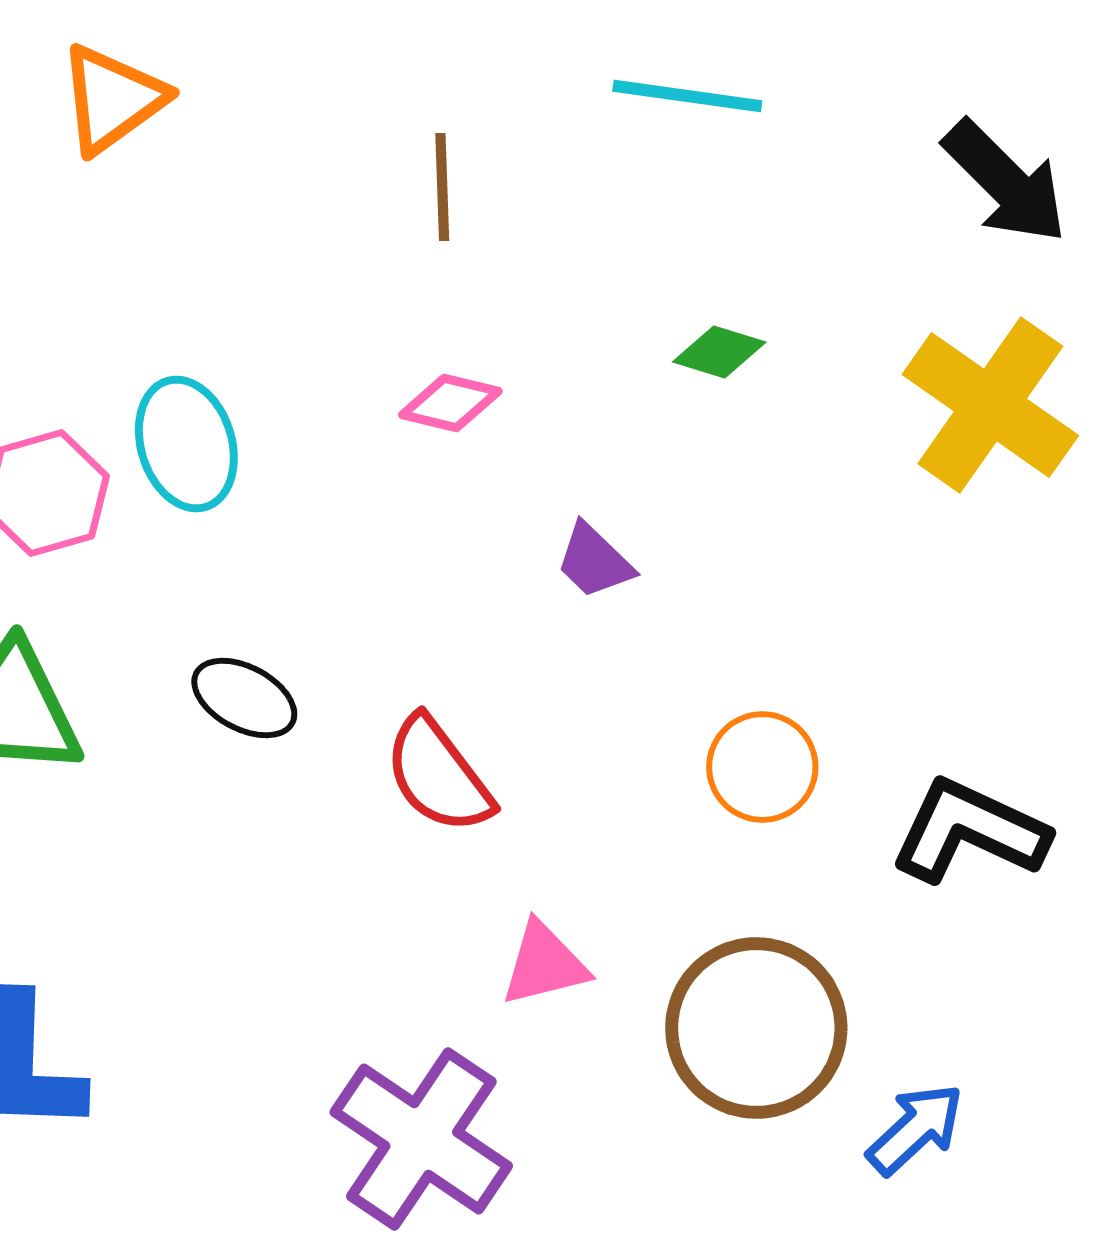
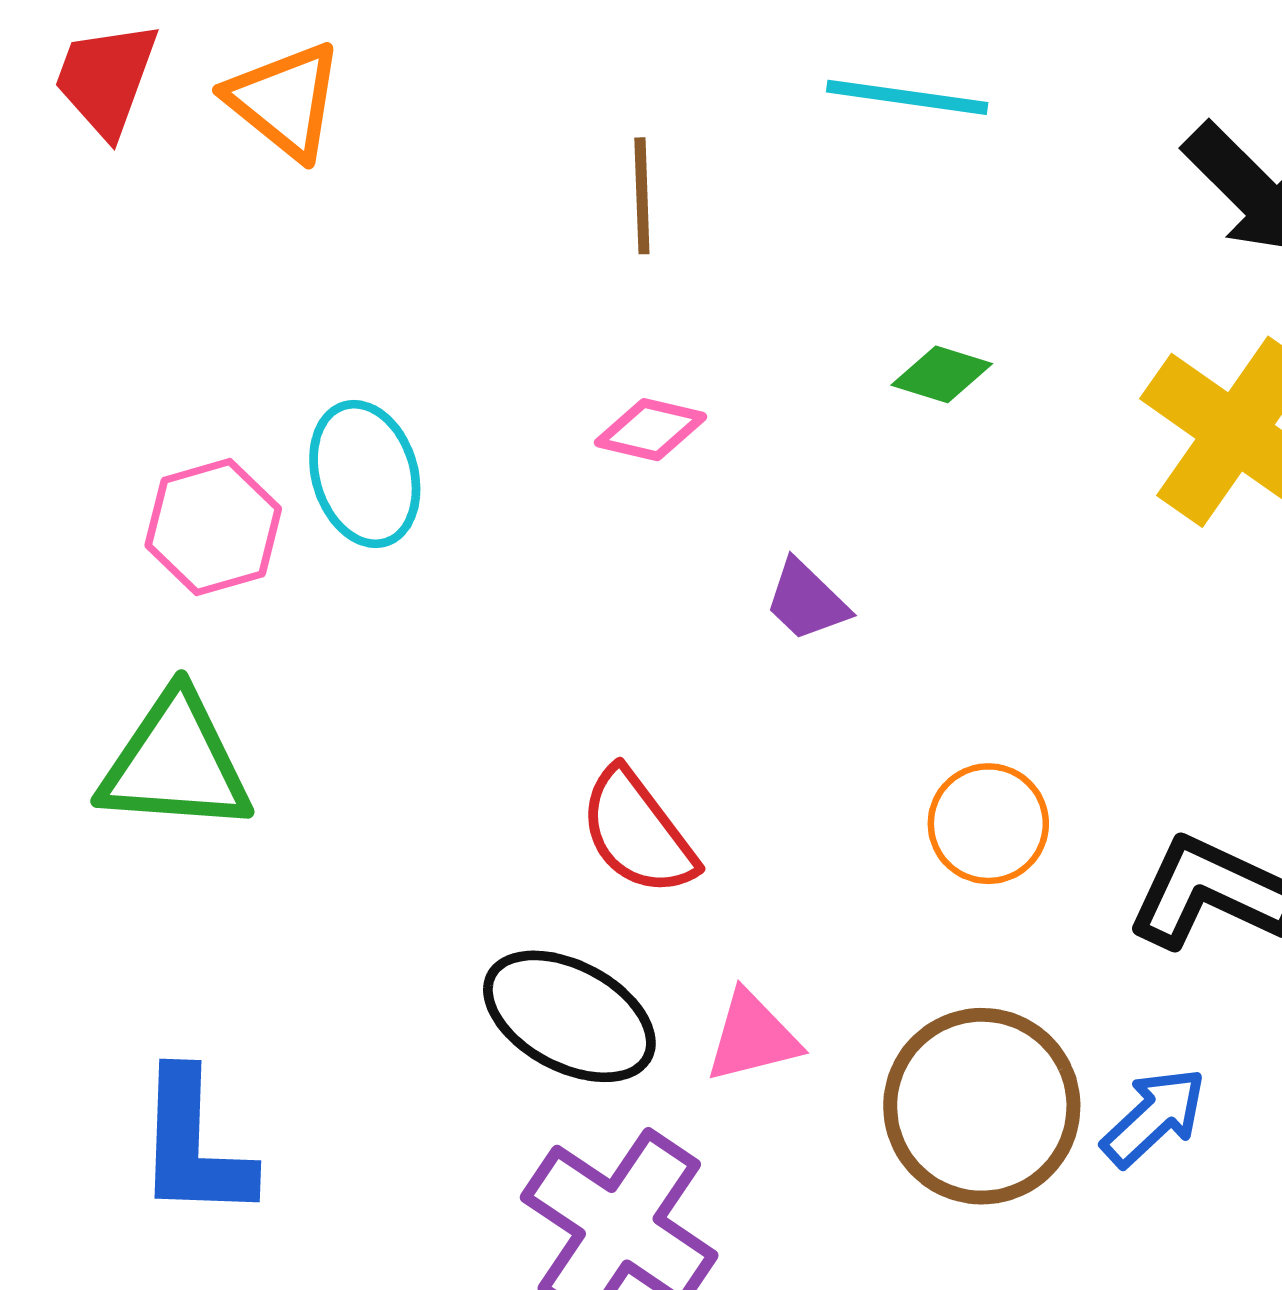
orange triangle: (112, 99) -> (285, 101), turned -45
black ellipse: (244, 698) -> (569, 1016), moved, size x1.5
blue arrow: (915, 1129) -> (1154, 1117), moved

